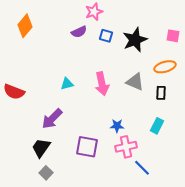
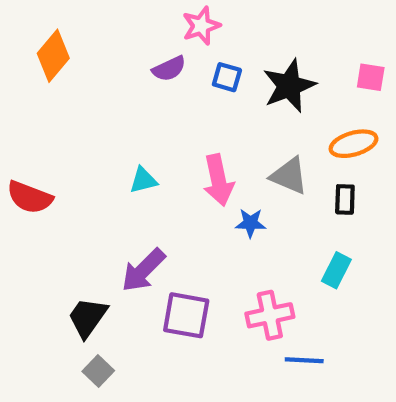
purple arrow: (52, 119) -> (143, 270), moved
blue star: (117, 126) -> (251, 223), moved
blue line: (142, 168) -> (304, 360), turned -42

